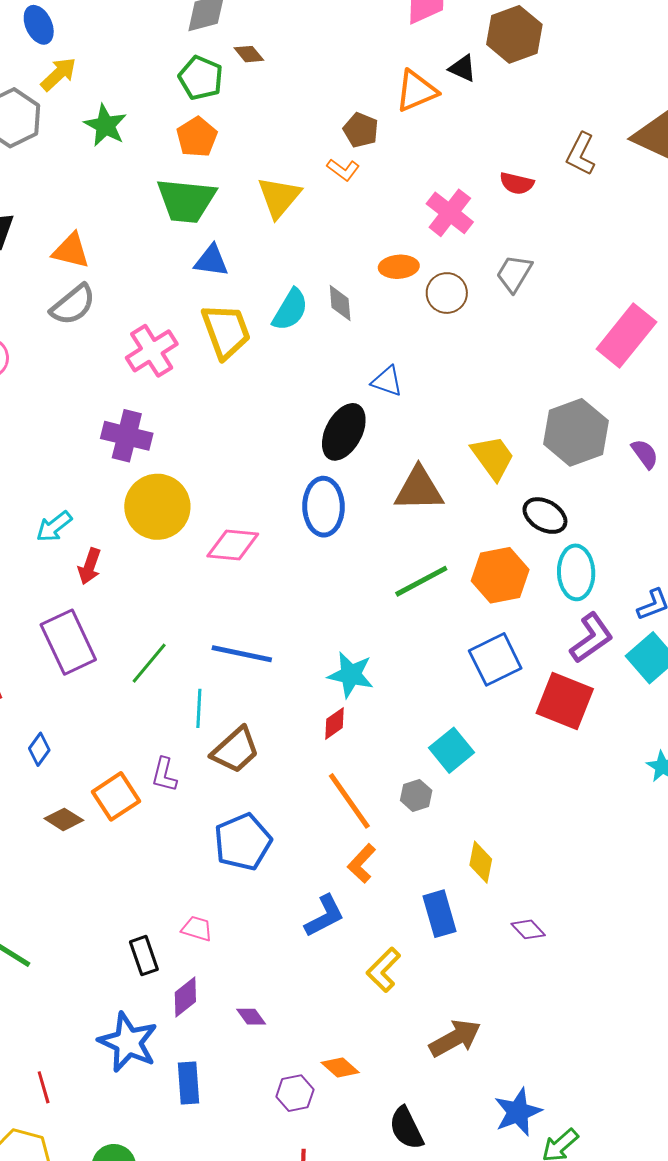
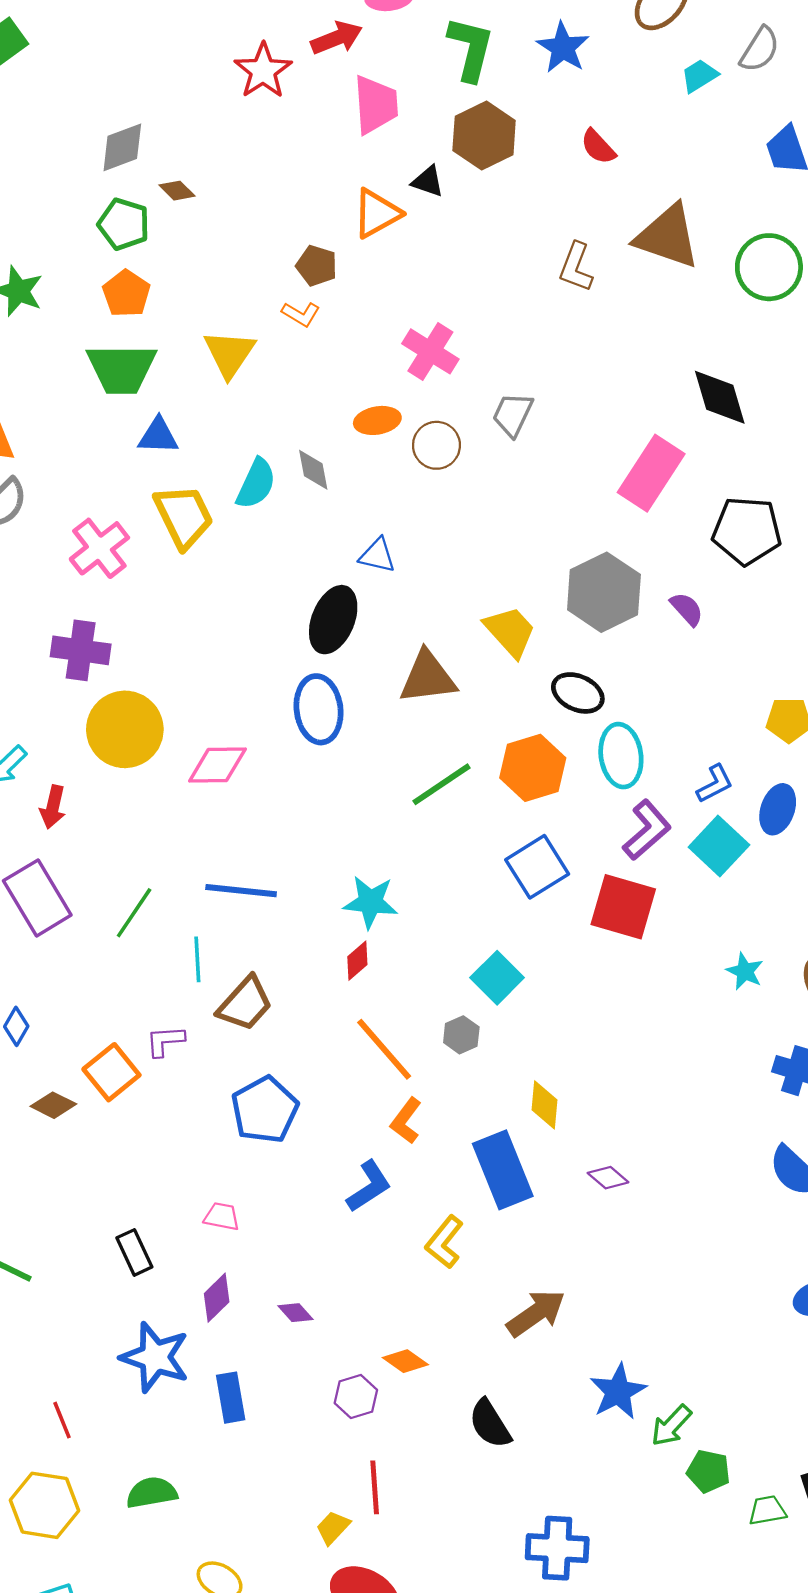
red semicircle: (517, 183) -> (598, 147), moved, turned 40
purple L-shape: (164, 775) -> (165, 1041), turned 78
blue rectangle: (440, 914) -> (503, 1170), size x1.4
black rectangle: (144, 956) -> (134, 1252), moved

